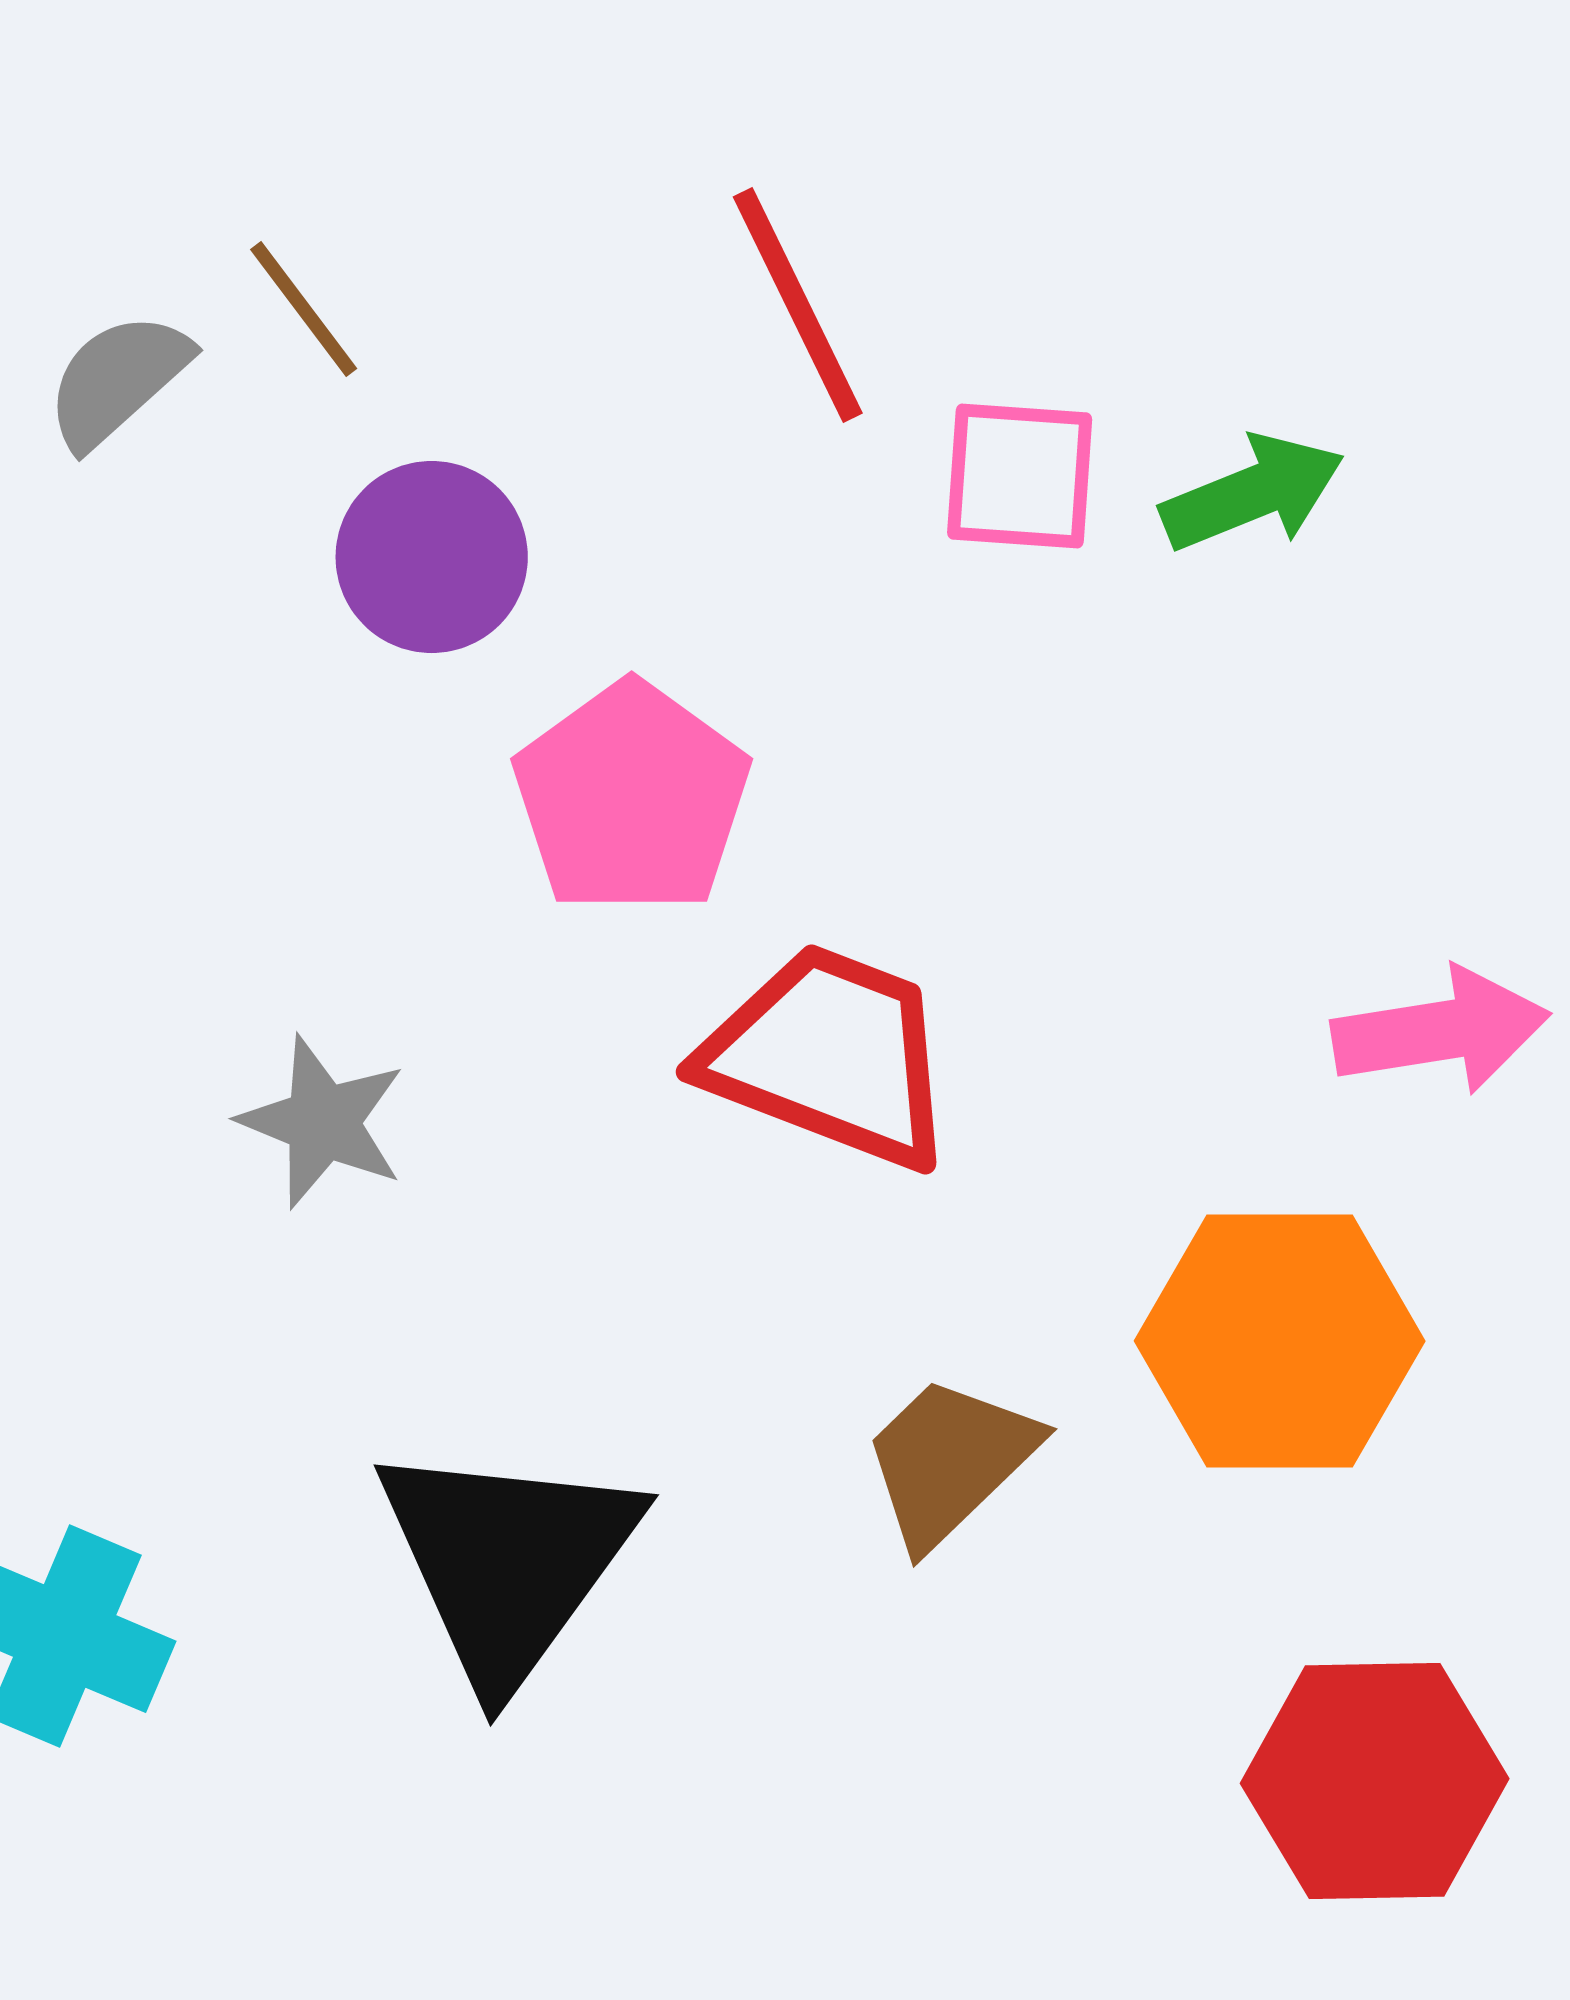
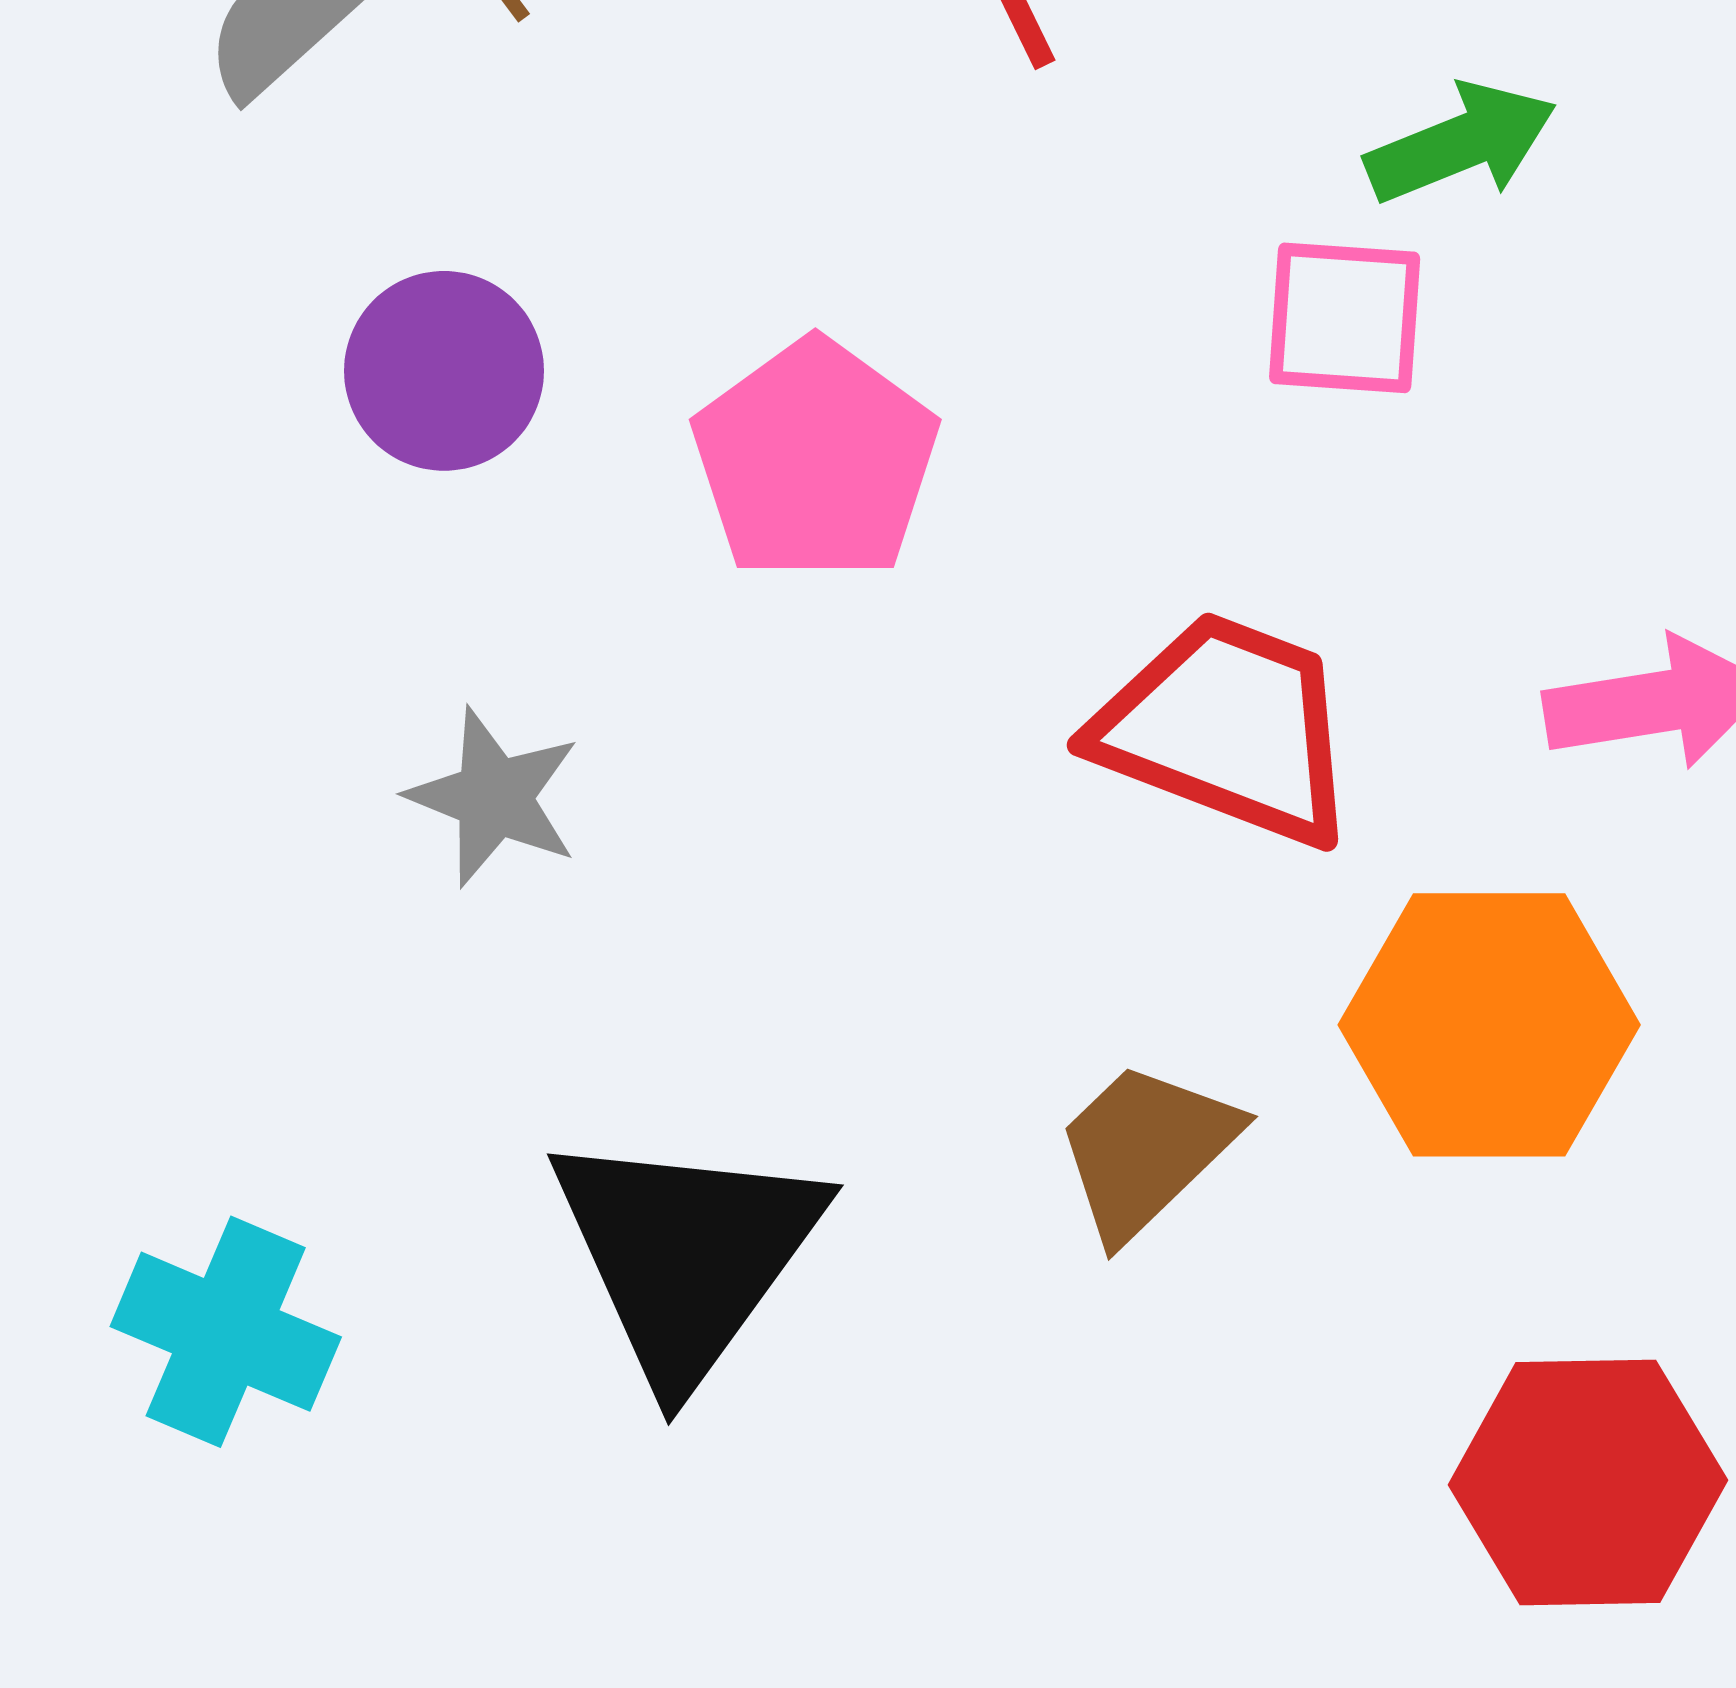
pink square: (1020, 476) -> (1345, 318), moved
purple circle: (432, 557) -> (444, 371), moved
red trapezoid: (830, 1056) -> (1227, 729), moved

